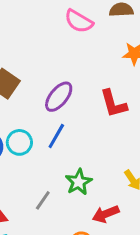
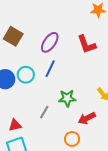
green star: (79, 182) -> (67, 98), turned 30

